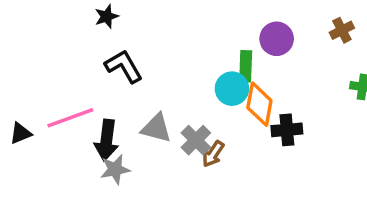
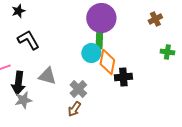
purple circle: (277, 39) -> (101, 18), moved, size x1.5
gray cross: (196, 140) -> (78, 89), moved
brown arrow: (213, 154) -> (74, 109), moved

